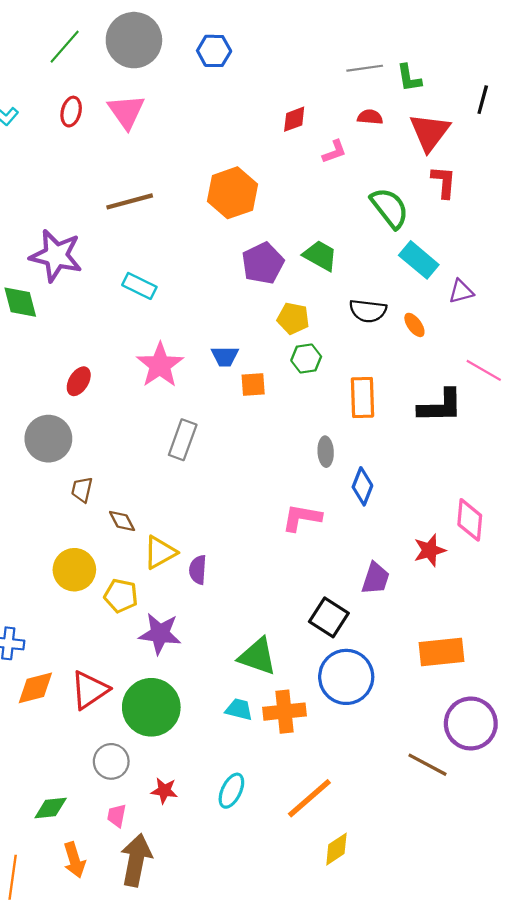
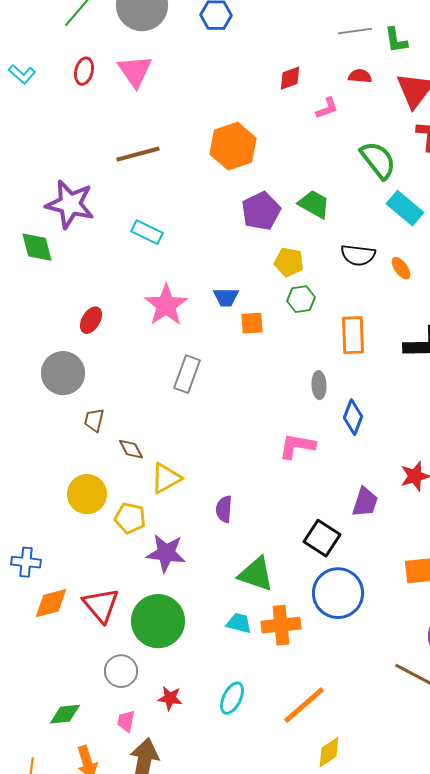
purple semicircle: (198, 570) -> (224, 509), moved
red triangle: (90, 690) -> (101, 605), turned -36

